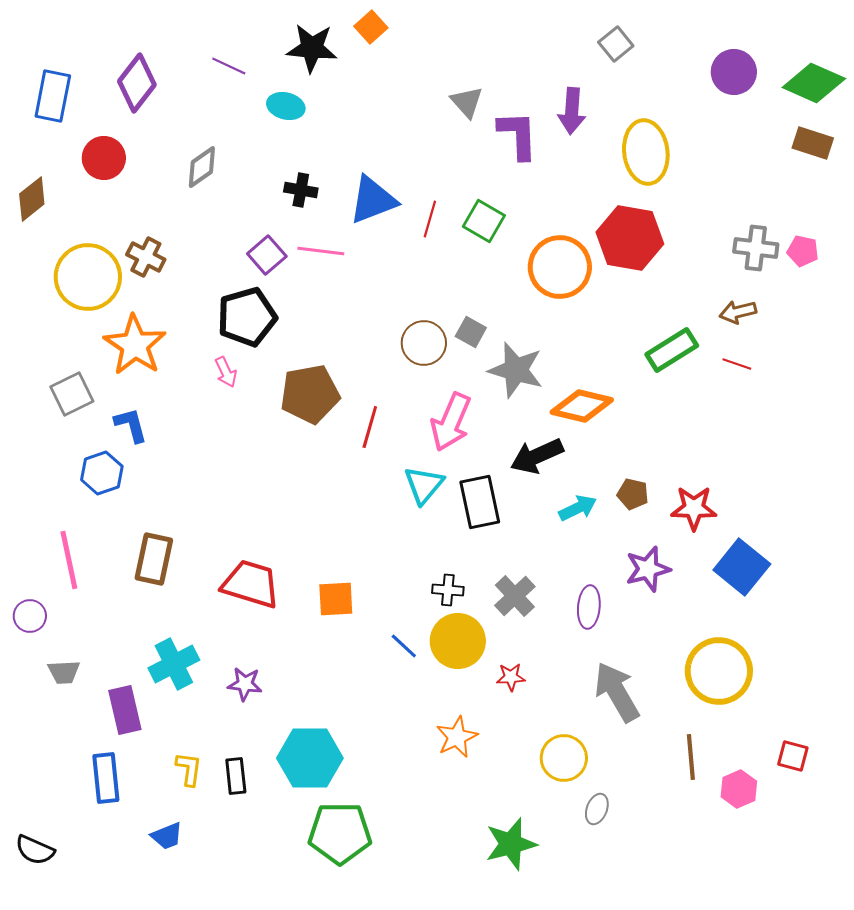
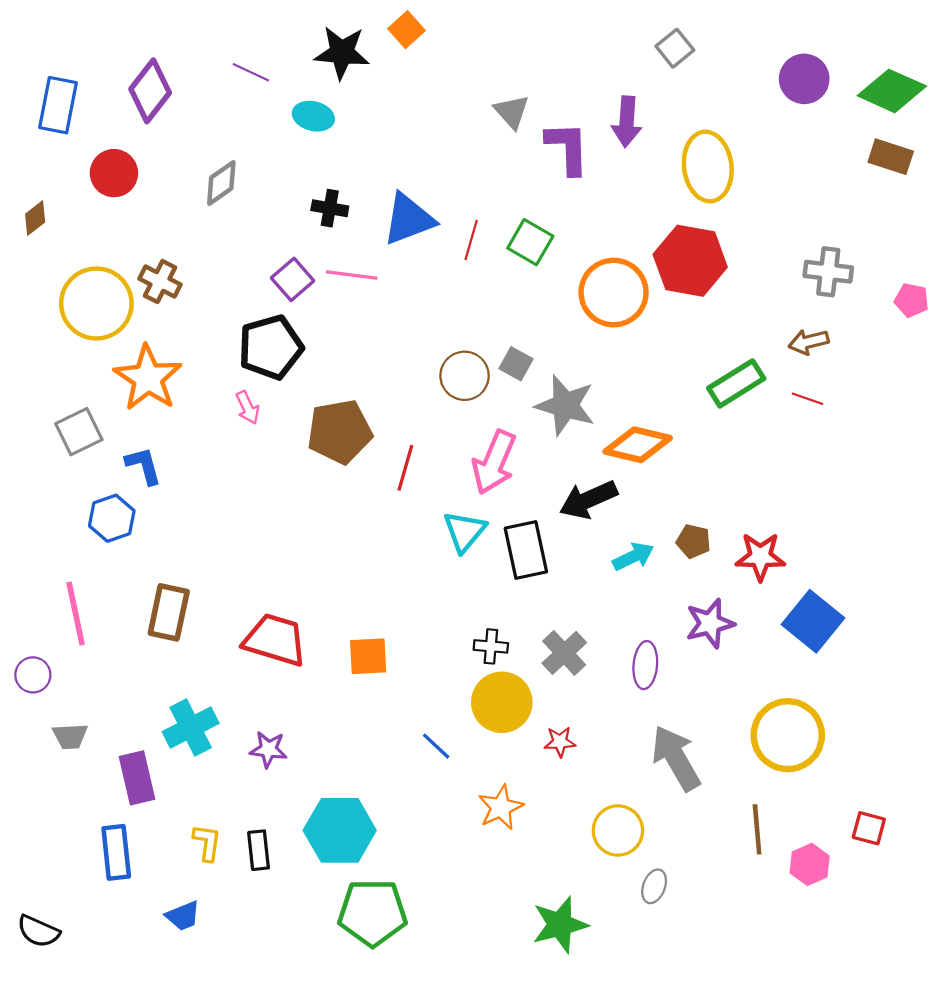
brown diamond: (32, 199) -> (35, 218), size x0.7
pink pentagon: (803, 251) -> (912, 300), moved
blue line: (404, 646) -> (436, 746), moved

